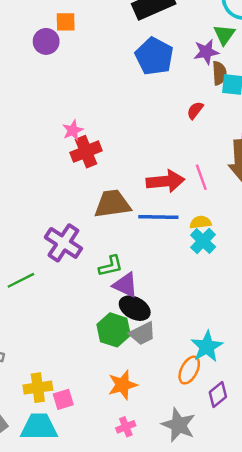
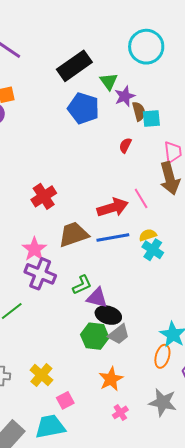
green triangle: (224, 35) -> (109, 81), moved
pink star: (73, 130) -> (34, 249), moved, size x1.4
yellow cross: (38, 388) -> (41, 375), moved, turned -30

